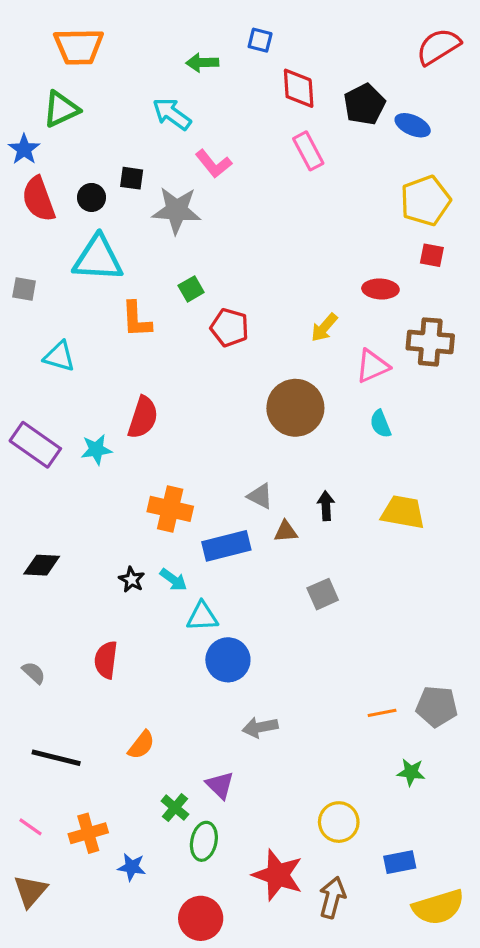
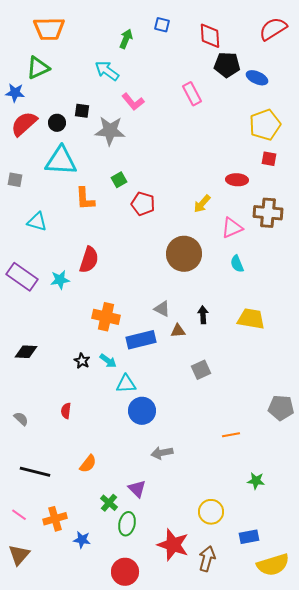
green arrow: (202, 63) -> (126, 39), turned 114
red diamond: (299, 88) -> (210, 36), moved
black pentagon: (364, 104) -> (227, 65), turned 30
blue star: (24, 149) -> (15, 93), turned -30
red semicircle: (39, 199) -> (24, 124), turned 68
red semicircle: (106, 660) -> (66, 411), size x0.7
gray pentagon: (437, 706) -> (281, 408), moved
orange line: (382, 713) -> (231, 435), moved

